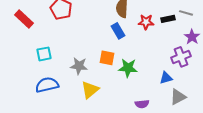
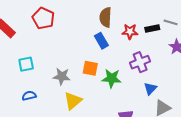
purple cross: (181, 57) -> (140, 62), moved
blue triangle: (166, 78) -> (150, 89), turned -32
blue semicircle: (47, 85) -> (29, 96), size x0.6

